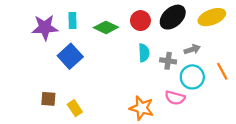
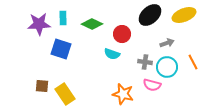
red circle: (140, 21) -> (122, 34), moved
cyan semicircle: (144, 53) -> (112, 54), moved, turned 112
blue square: (70, 56) -> (61, 49), turned -30
gray cross: (168, 61) -> (145, 62), moved
yellow rectangle: (75, 108) -> (65, 94), size x1.5

